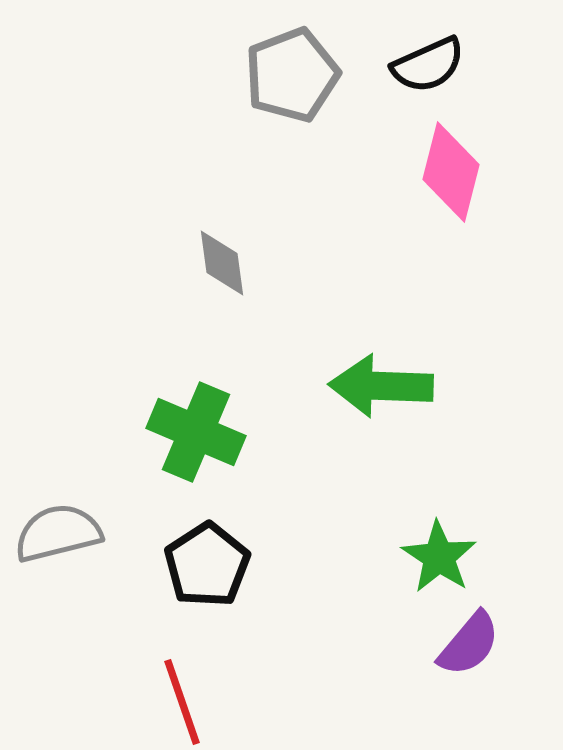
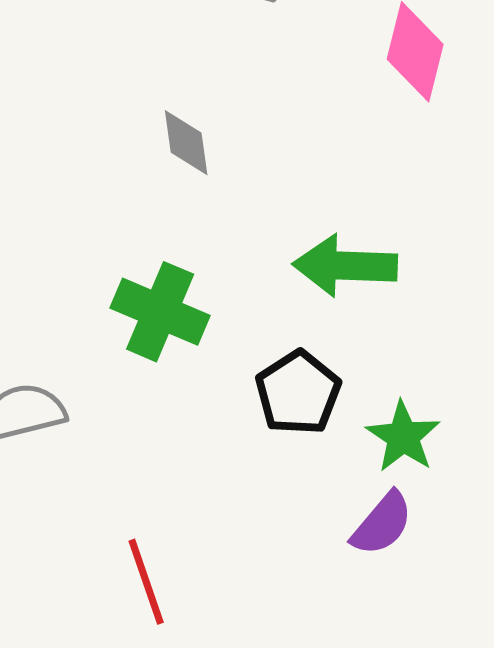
black pentagon: (207, 565) -> (298, 393), moved
purple semicircle: (469, 644) -> (382, 524), moved

